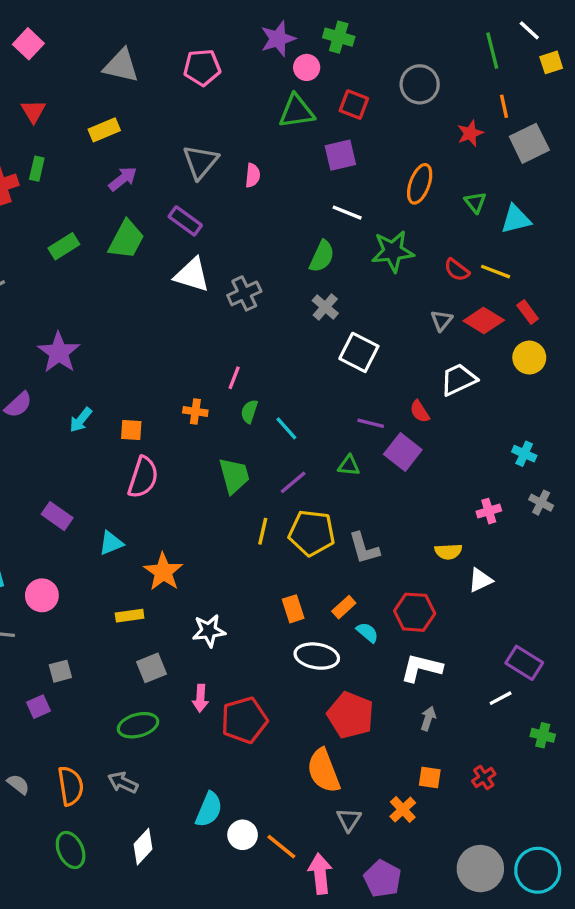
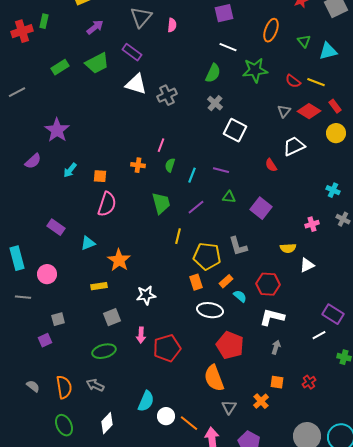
green trapezoid: (126, 239) -> (97, 63), turned 35
purple line: (371, 423) -> (221, 170), moved
cyan line: (286, 428) -> (192, 175), turned 63
purple square: (403, 452) -> (261, 208), moved
yellow pentagon: (312, 533) -> (207, 256), moved

